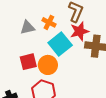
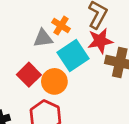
gray triangle: (27, 27) -> (43, 38), moved
red square: (28, 62) -> (29, 75), turned -36

